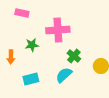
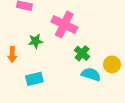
pink cross: (58, 30) -> (64, 25), turned 30
cyan semicircle: (64, 75) -> (91, 74), moved, turned 60

